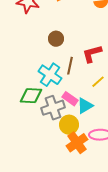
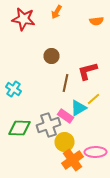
cyan cross: (50, 75) -> (14, 89), moved, size x0.7
green diamond: (31, 96) -> (20, 128), moved
cyan triangle: (85, 106) -> (78, 108), moved

